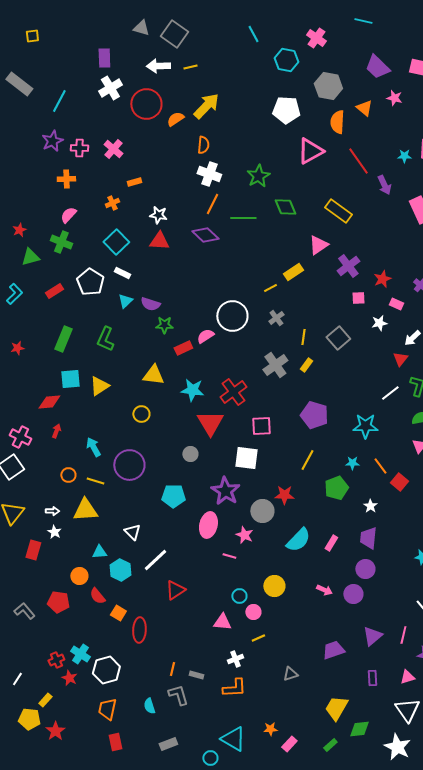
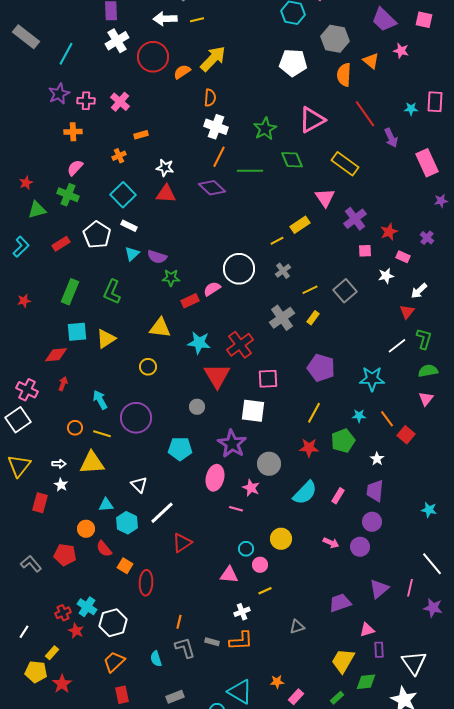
pink triangle: (310, 151) -> (312, 120), moved
pink triangle: (318, 245) -> (325, 198), turned -30
yellow line: (303, 337) -> (310, 290), turned 56
red star: (284, 495) -> (309, 448), moved
gray rectangle: (196, 675) -> (212, 642), moved
pink triangle: (407, 677) -> (367, 630), moved
purple rectangle: (372, 678) -> (379, 650), moved
orange trapezoid: (107, 709) -> (114, 662), turned 35

